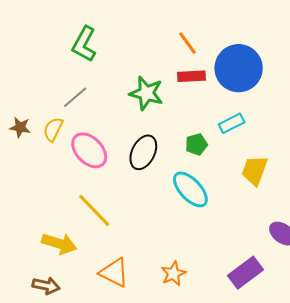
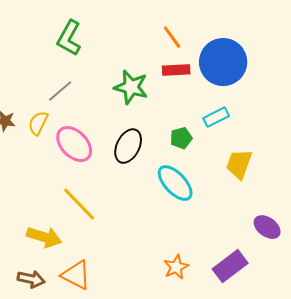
orange triangle: (114, 273) -> (76, 275), moved
orange star: (173, 274) -> (176, 267), moved

